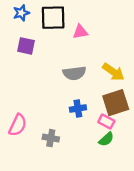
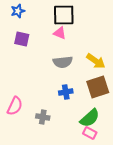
black square: (53, 18) -> (64, 15), moved
pink triangle: (80, 32) -> (60, 33), moved, turned 32
pink rectangle: (106, 122) -> (90, 133), moved
green semicircle: (106, 139) -> (90, 118), size x1.5

